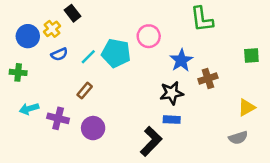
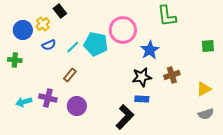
pink circle: (149, 36) -> (123, 30), size x1.4
brown cross: (208, 78) -> (172, 75), moved
cyan arrow: (29, 109) -> (24, 102), moved
gray semicircle: (238, 138) -> (206, 114), moved

